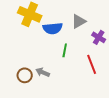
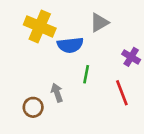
gray triangle: (79, 21) -> (99, 23), moved
gray arrow: (43, 72) -> (57, 93), moved, turned 48

